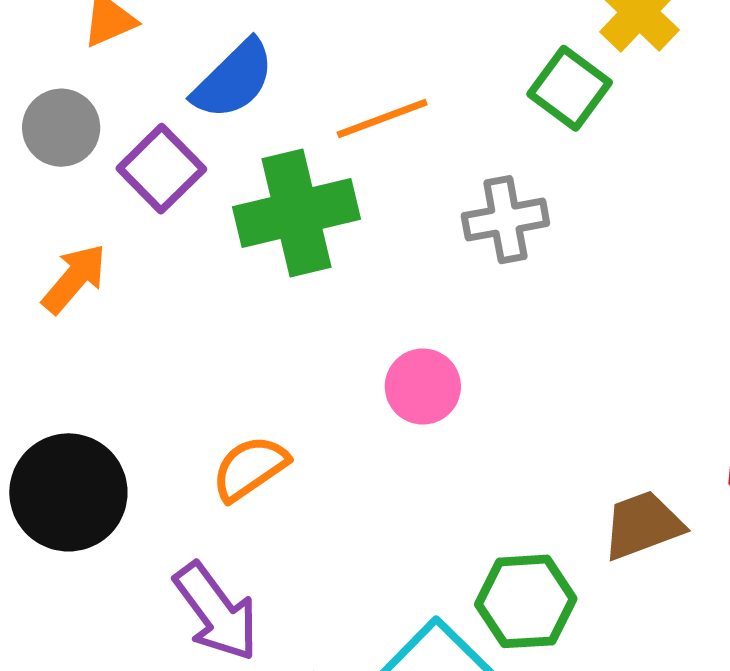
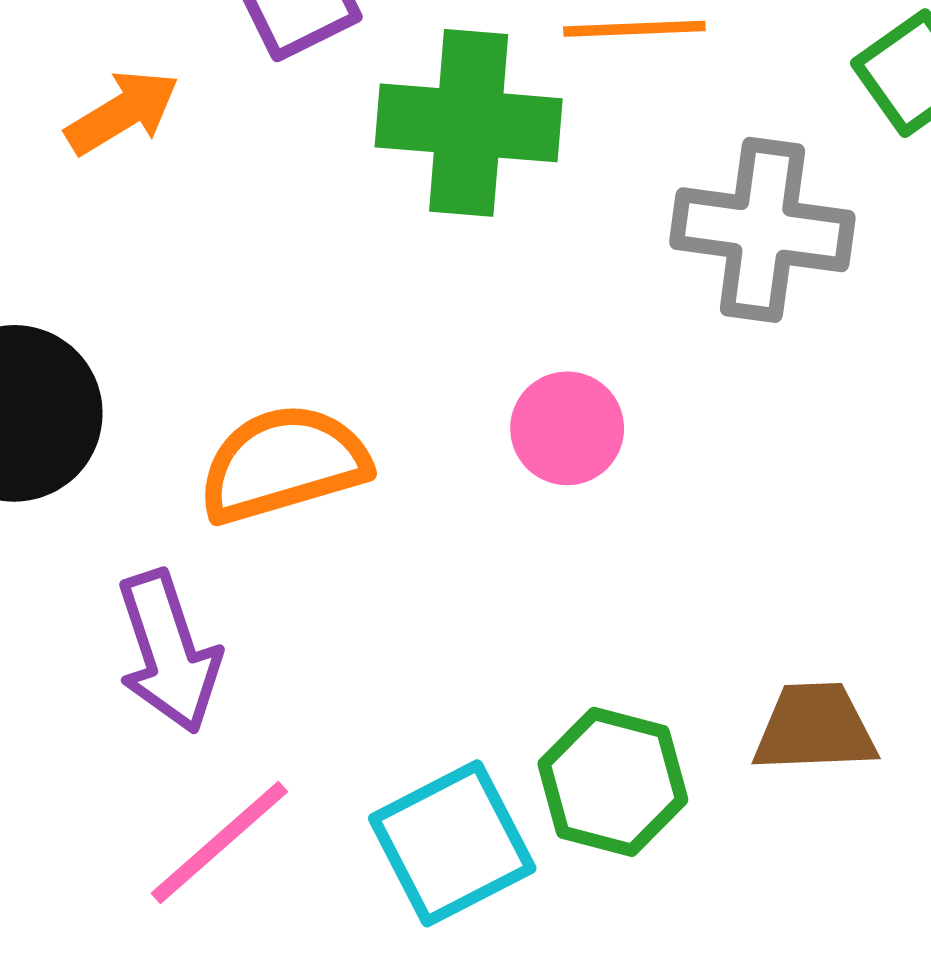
gray cross: (505, 220) -> (762, 230), size x1.4
orange semicircle: (250, 468) -> (283, 464), size x1.4

